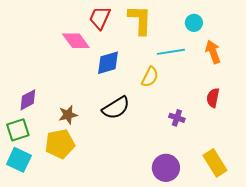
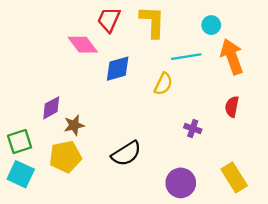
orange arrow: (213, 52) -> (232, 57), size x1.4
purple diamond: (28, 100) -> (51, 108), moved
black semicircle: (116, 108) -> (126, 154), moved

